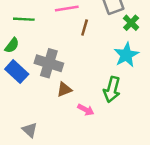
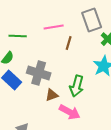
green arrow: (112, 89) -> (77, 86), moved
pink arrow: (86, 110) -> (70, 112), size x1.5

